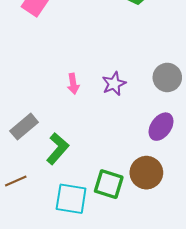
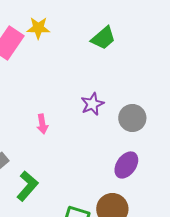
purple star: (114, 84) -> (92, 104), moved

